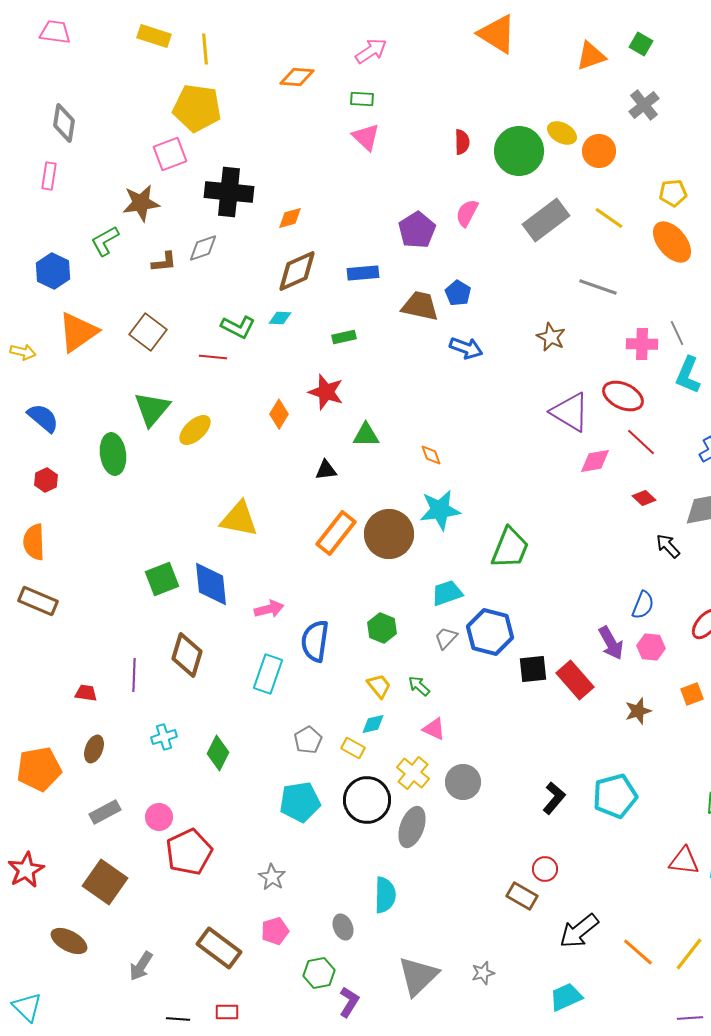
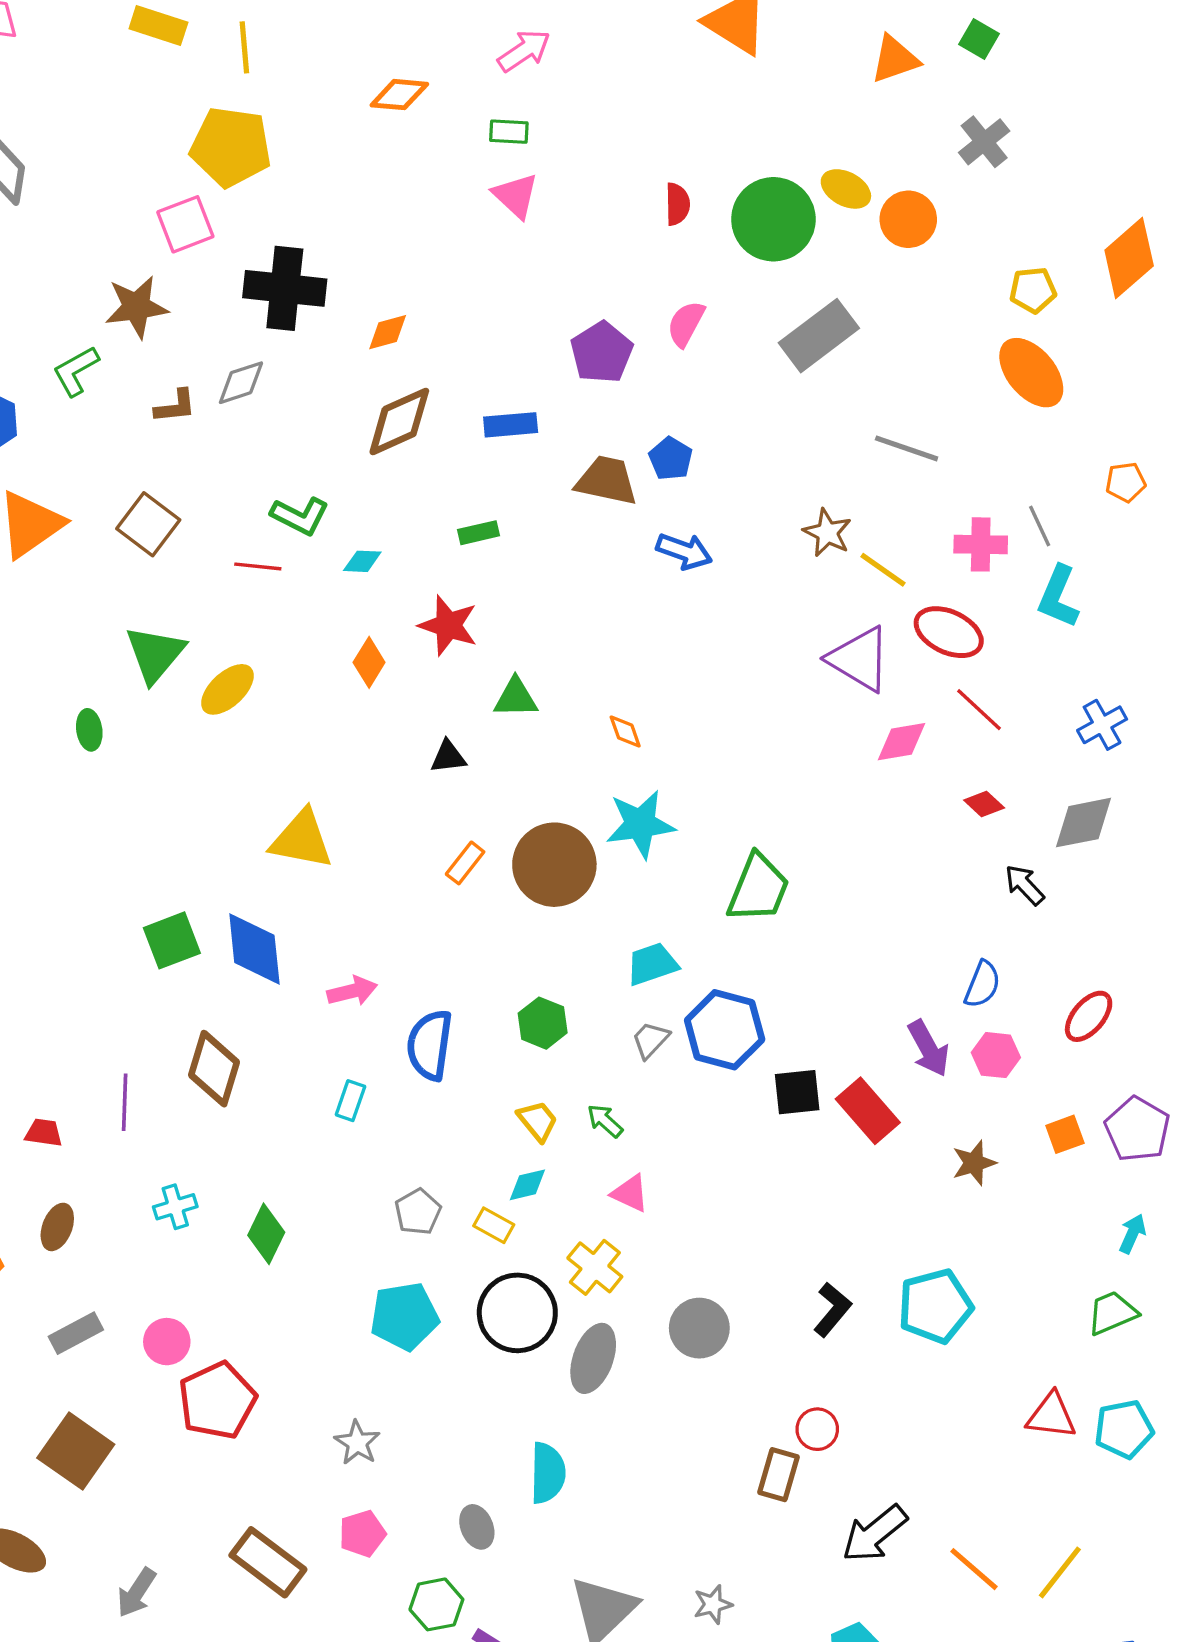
yellow line: (609, 218) -> (883, 570), moved
cyan diamond: (280, 318) -> (362, 561), moved
green ellipse: (113, 454) -> (89, 730), size x0.6
orange rectangle: (336, 533) -> (465, 863), size x0.6
cyan rectangle: (268, 674) -> (350, 1101), size x0.6
gray circle: (463, 782) -> (699, 1328), moved
brown rectangle: (522, 896) -> (779, 1475), turned 76

